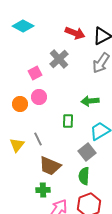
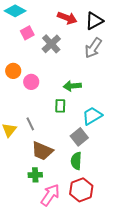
pink square: (35, 73) -> (27, 33), moved
green arrow: (90, 101) -> (72, 86), moved
orange circle: (20, 104) -> (13, 71), moved

